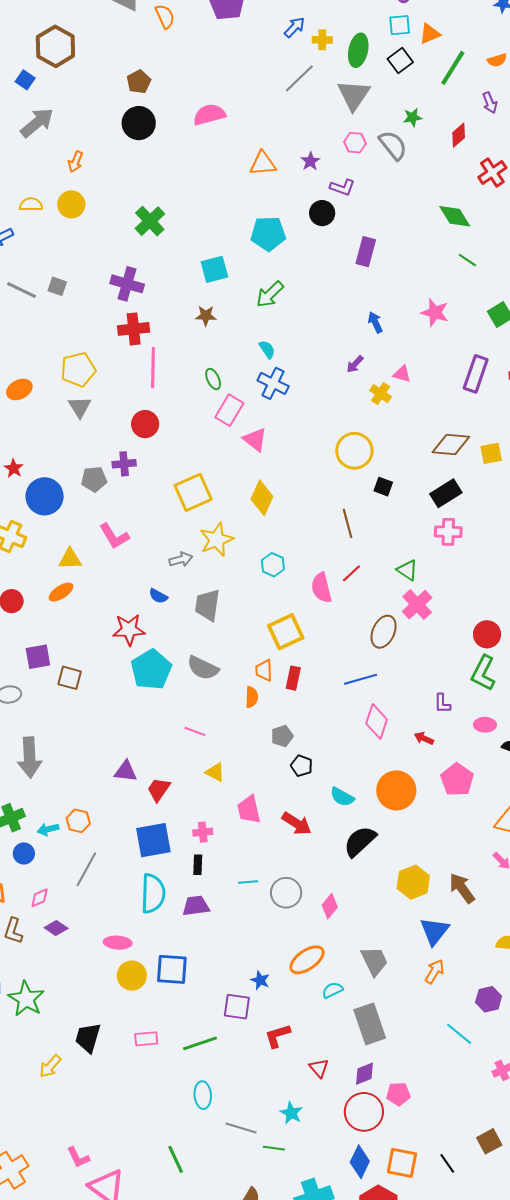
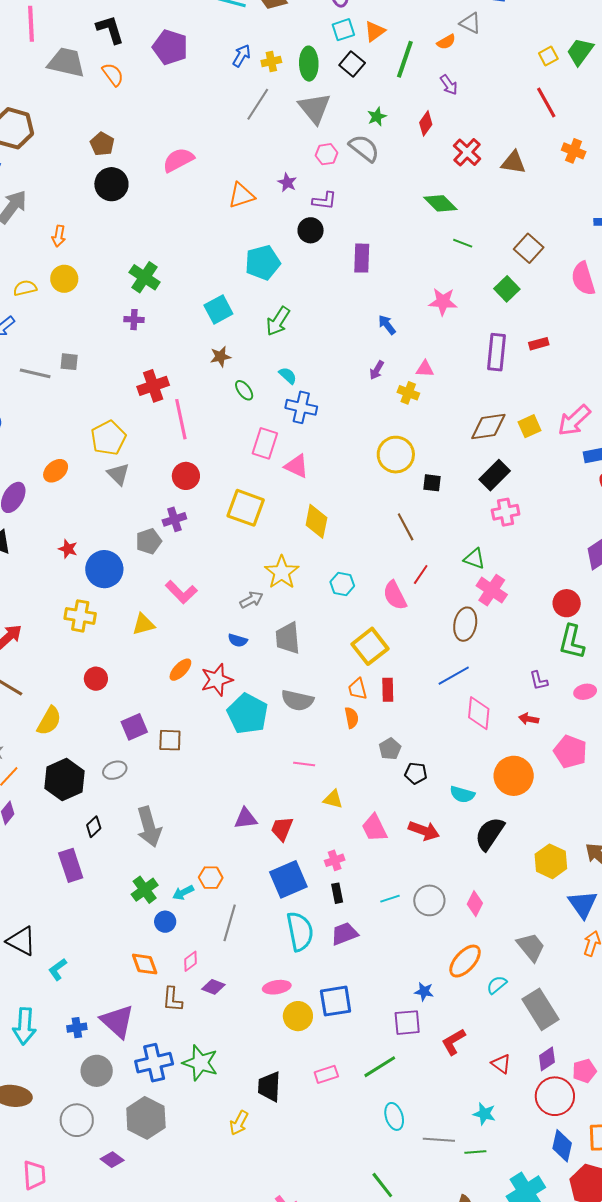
purple cross: (127, 284) -> (134, 320), moved, size x0.6
green ellipse: (213, 379) -> (244, 390), moved
yellow square: (193, 492) -> (246, 508), moved, turned -33
orange ellipse: (61, 592) -> (180, 670), moved

